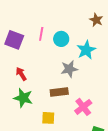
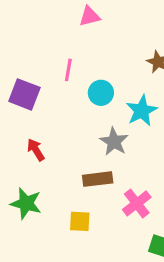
pink line: (41, 34) -> (68, 70), moved
gray star: (69, 69) -> (114, 142), turned -30
green star: (23, 98) -> (26, 203), moved

